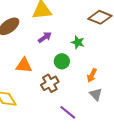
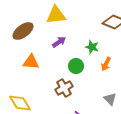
orange triangle: (24, 65) -> (31, 62), moved
orange arrow: (92, 75) -> (106, 64), moved

